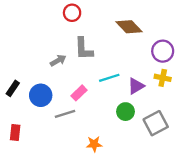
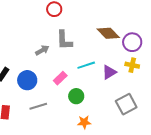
brown diamond: (129, 27) -> (108, 33), moved
green circle: (125, 112) -> (76, 96), moved
gray line: (65, 114) -> (38, 106), moved
orange star: (94, 144) -> (84, 122), moved

